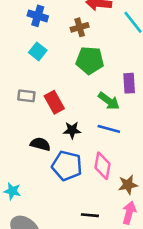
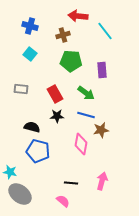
purple rectangle: (129, 83) -> (102, 70), moved
red rectangle: (54, 102) -> (55, 94), moved
blue pentagon: (67, 166) -> (38, 151), moved
brown star: (128, 185) -> (101, 130), moved
cyan star: (12, 191) -> (10, 172), moved

